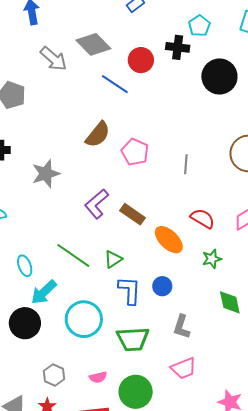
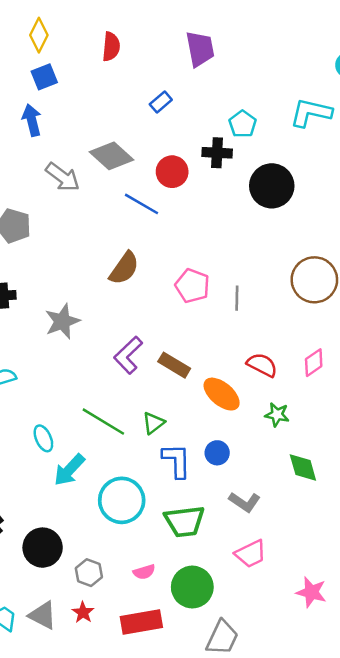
pink pentagon: (135, 152) -> (192, 286), moved
green star: (212, 259) -> (277, 415), turned 30
black circle: (25, 323) -> (43, 548), moved
gray L-shape: (182, 327) -> (245, 502), turned -70

